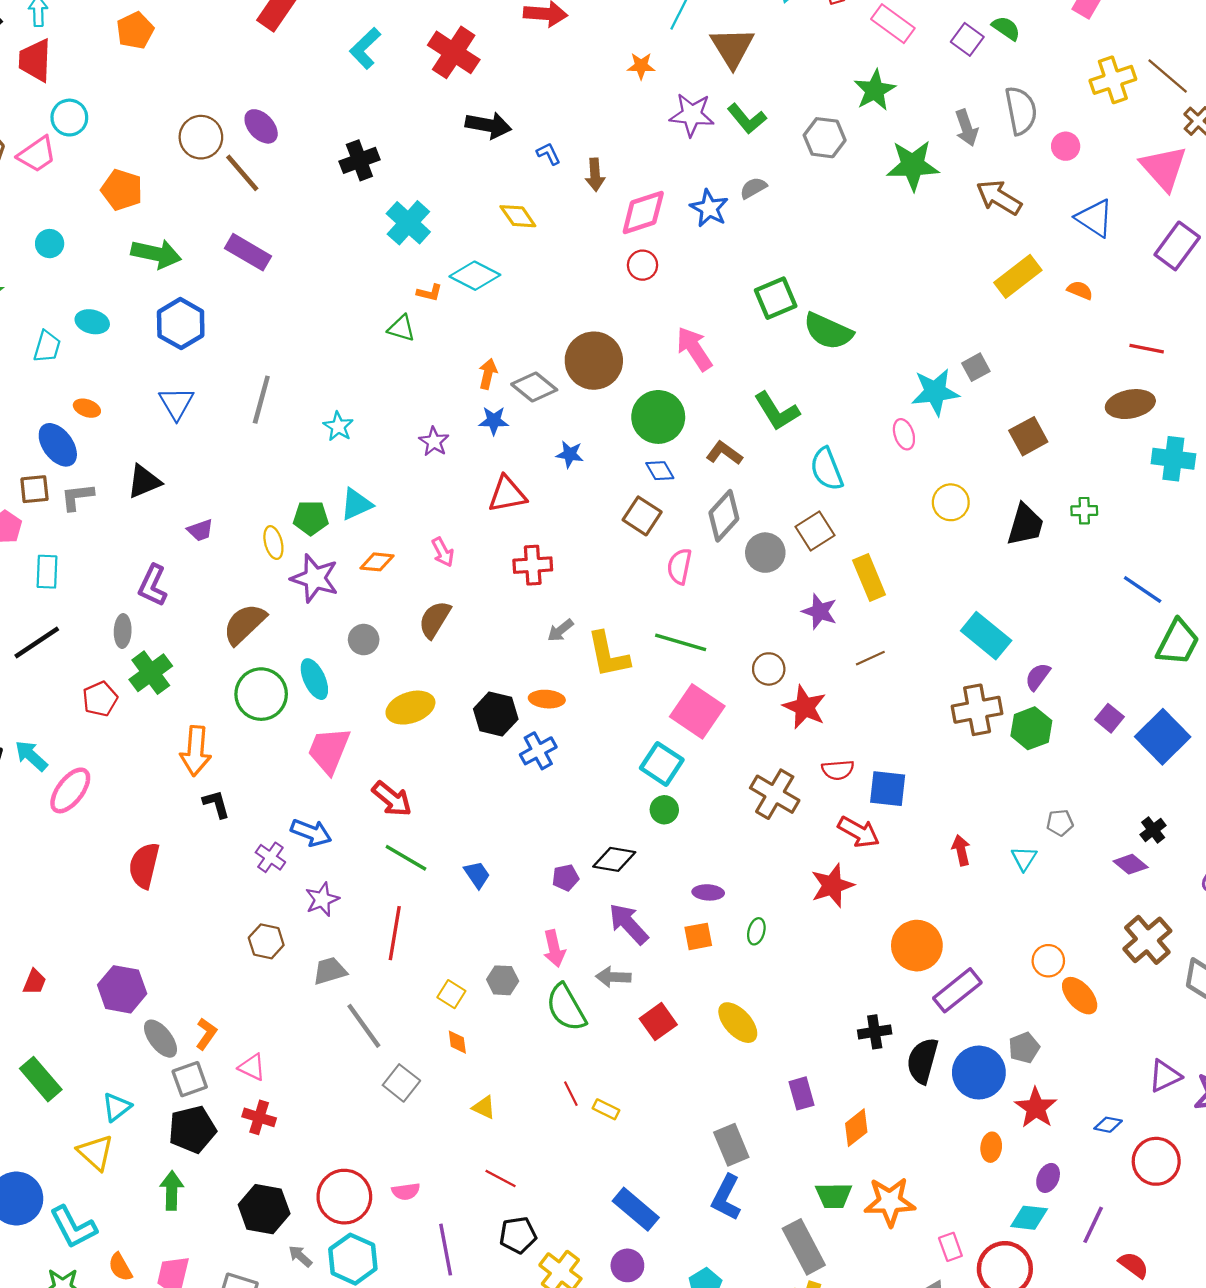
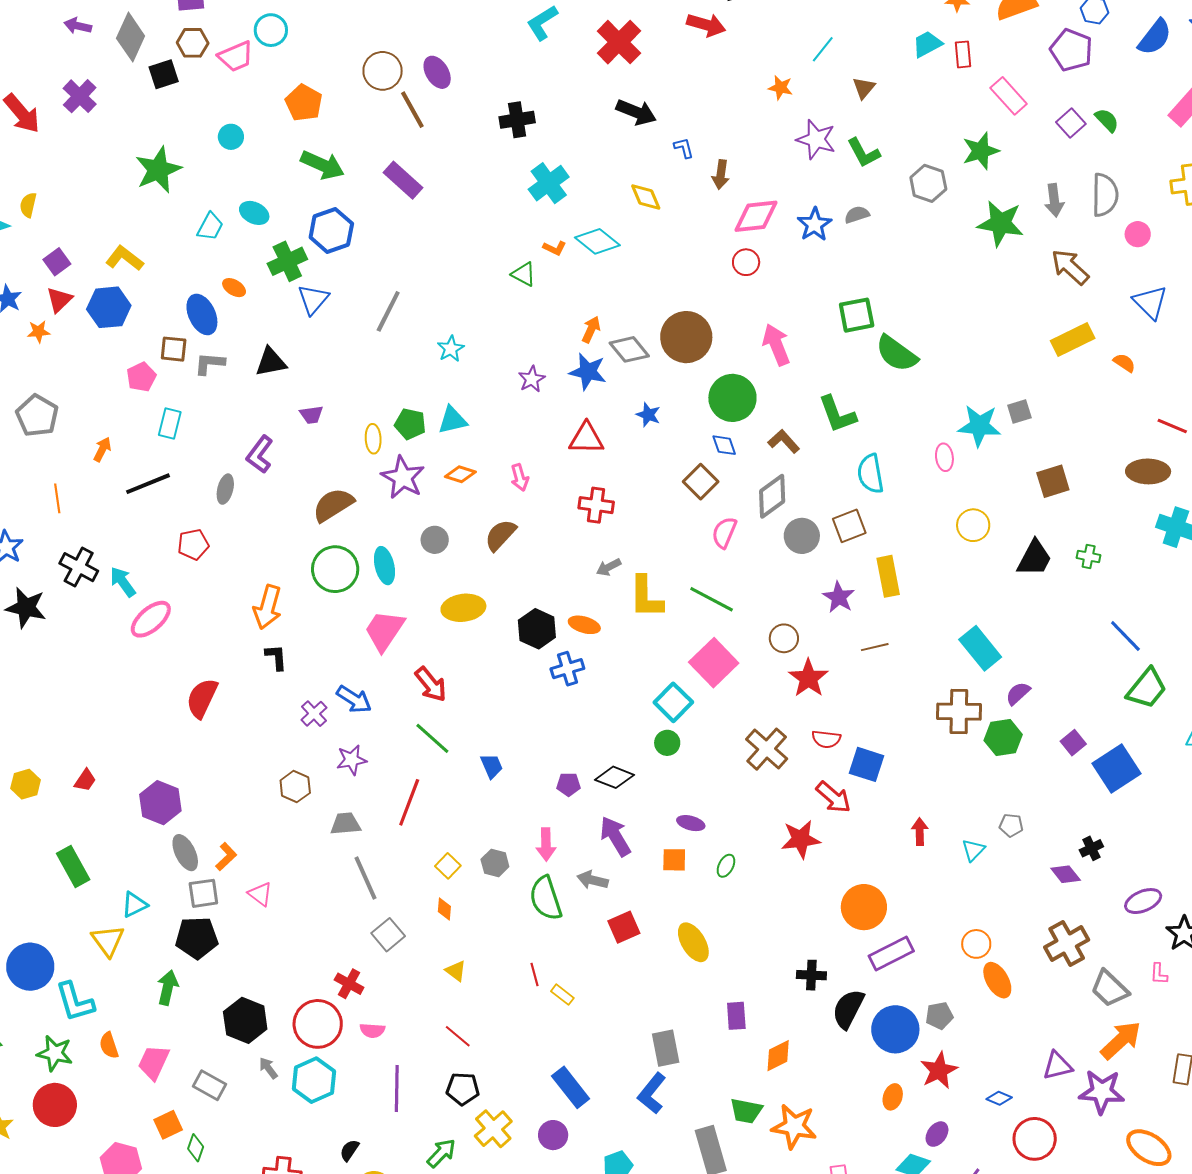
brown triangle: (732, 47) -> (864, 88), size x0.6
blue star: (494, 421) -> (588, 372), size x1.4
green cross: (151, 673) -> (287, 261), moved
red cross: (259, 1117) -> (349, 984), moved

